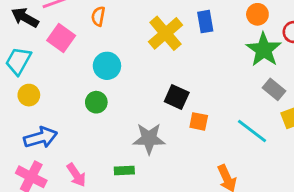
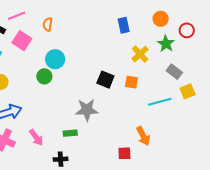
yellow cross: (165, 33) -> (140, 54), moved, size x0.7
green star: (264, 50) -> (166, 44), size x0.7
green circle: (96, 102) -> (44, 76), moved
orange square: (199, 121) -> (131, 82), moved
cyan line: (252, 131) -> (160, 102), turned -50

